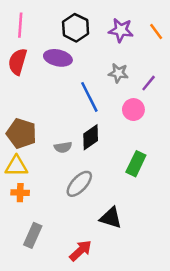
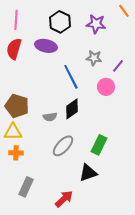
orange line: (156, 31) -> (124, 11), moved
green rectangle: (136, 164) -> (99, 145), moved
black triangle: (111, 218) -> (88, 173), turned -36

